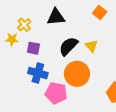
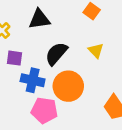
yellow triangle: (91, 46) -> (96, 51), moved
blue cross: (38, 73) -> (33, 80), moved

